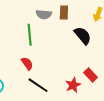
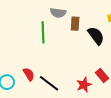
brown rectangle: (64, 12) -> (75, 24), moved
red semicircle: (27, 64) -> (29, 74), moved

